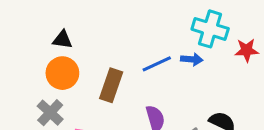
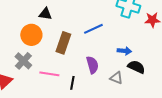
black triangle: (62, 40) -> (45, 14), moved
blue arrow: (192, 59) -> (124, 51), moved

